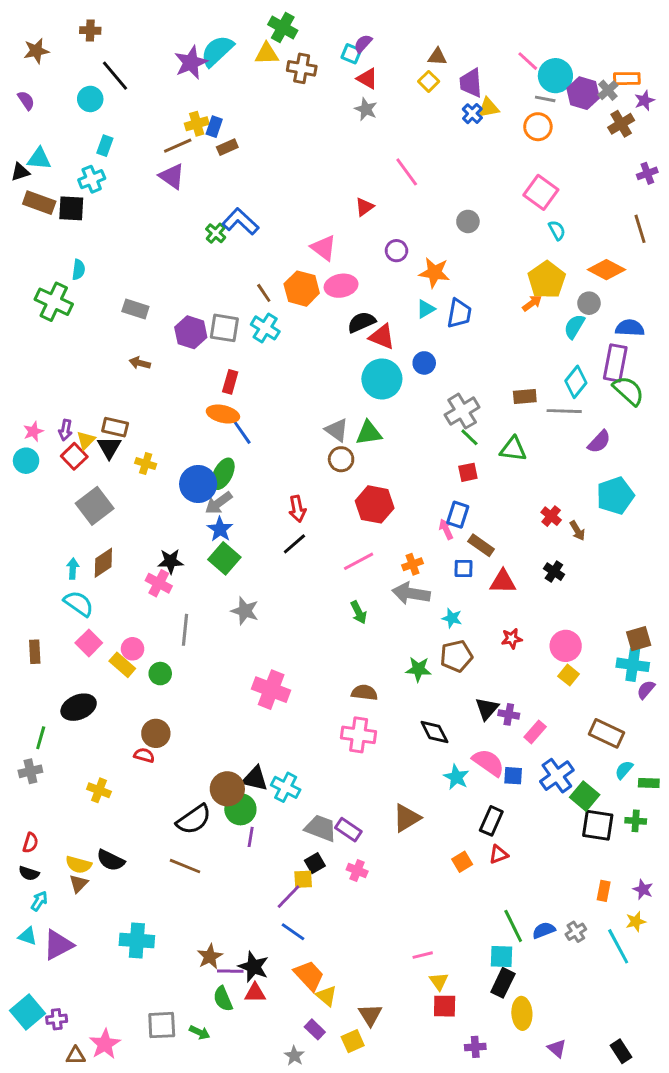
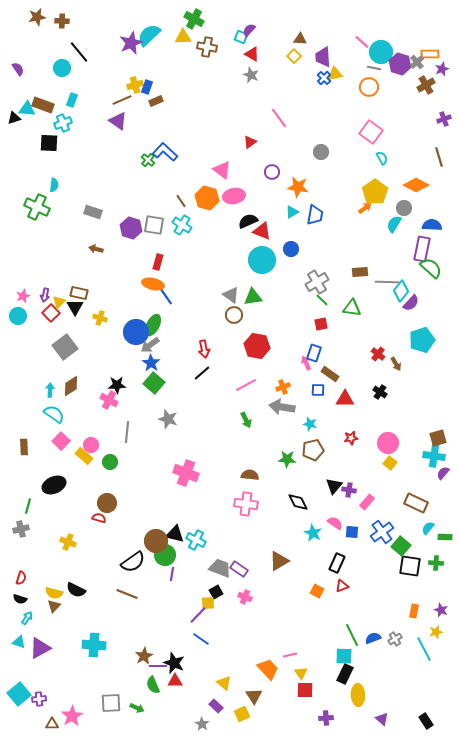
brown star: (36, 51) -> (37, 17), moved
brown rectangle: (39, 203) -> (43, 105), moved
cyan diamond: (576, 382) -> (401, 291), moved
pink semicircle: (488, 763) -> (335, 523), size x0.7
orange square: (462, 862) -> (317, 591), turned -32
orange trapezoid: (309, 975) -> (268, 669), moved

